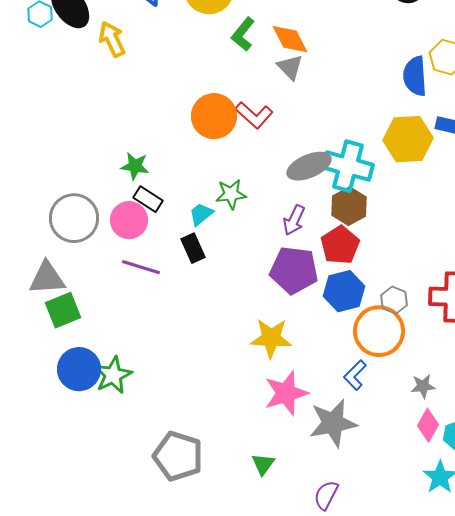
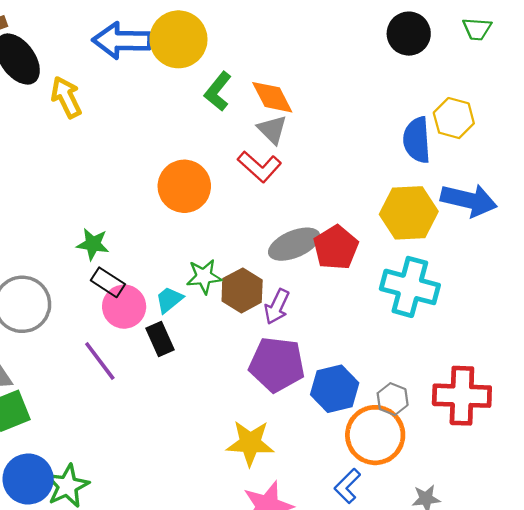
red L-shape: (254, 115) -> (259, 167), moved
cyan cross: (348, 166) -> (410, 287), moved
brown hexagon: (349, 206) -> (242, 290), moved
pink circle: (129, 220) -> (124, 307), moved
red pentagon: (340, 245) -> (336, 248), moved
purple line: (141, 267) -> (100, 361), turned 36

